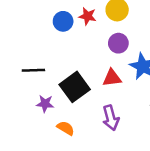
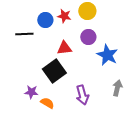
black line: (33, 70) -> (24, 34), moved
red triangle: (112, 78) -> (64, 48), moved
purple star: (45, 104) -> (31, 92), moved

